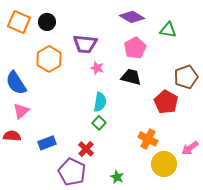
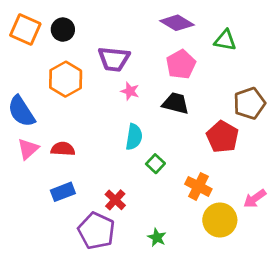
green square: (99, 123) -> (155, 164), moved
red semicircle: (12, 136) -> (63, 149), moved

